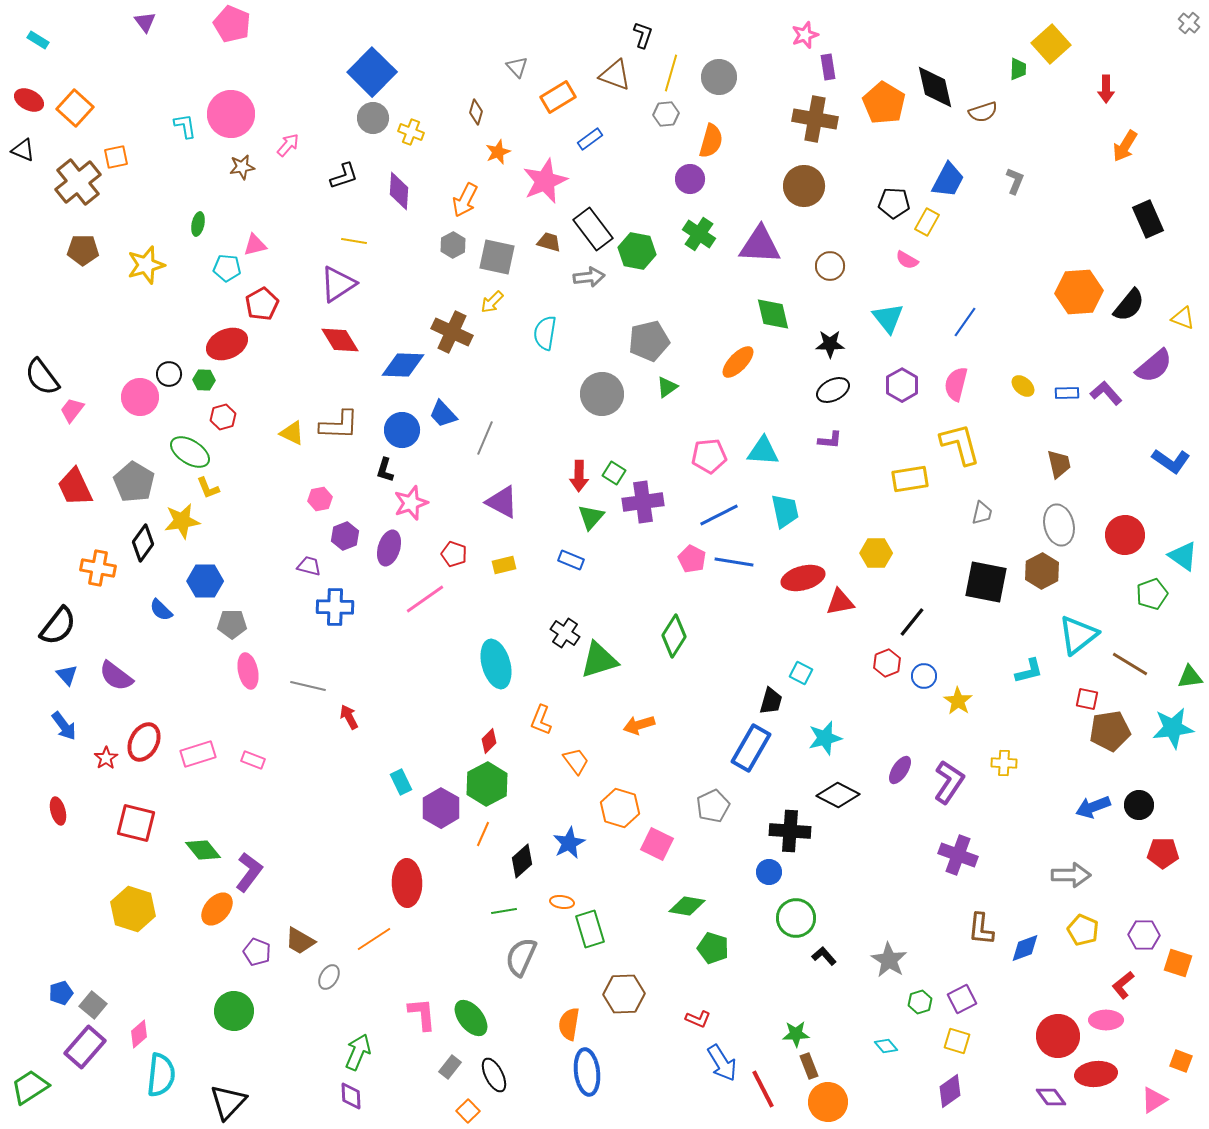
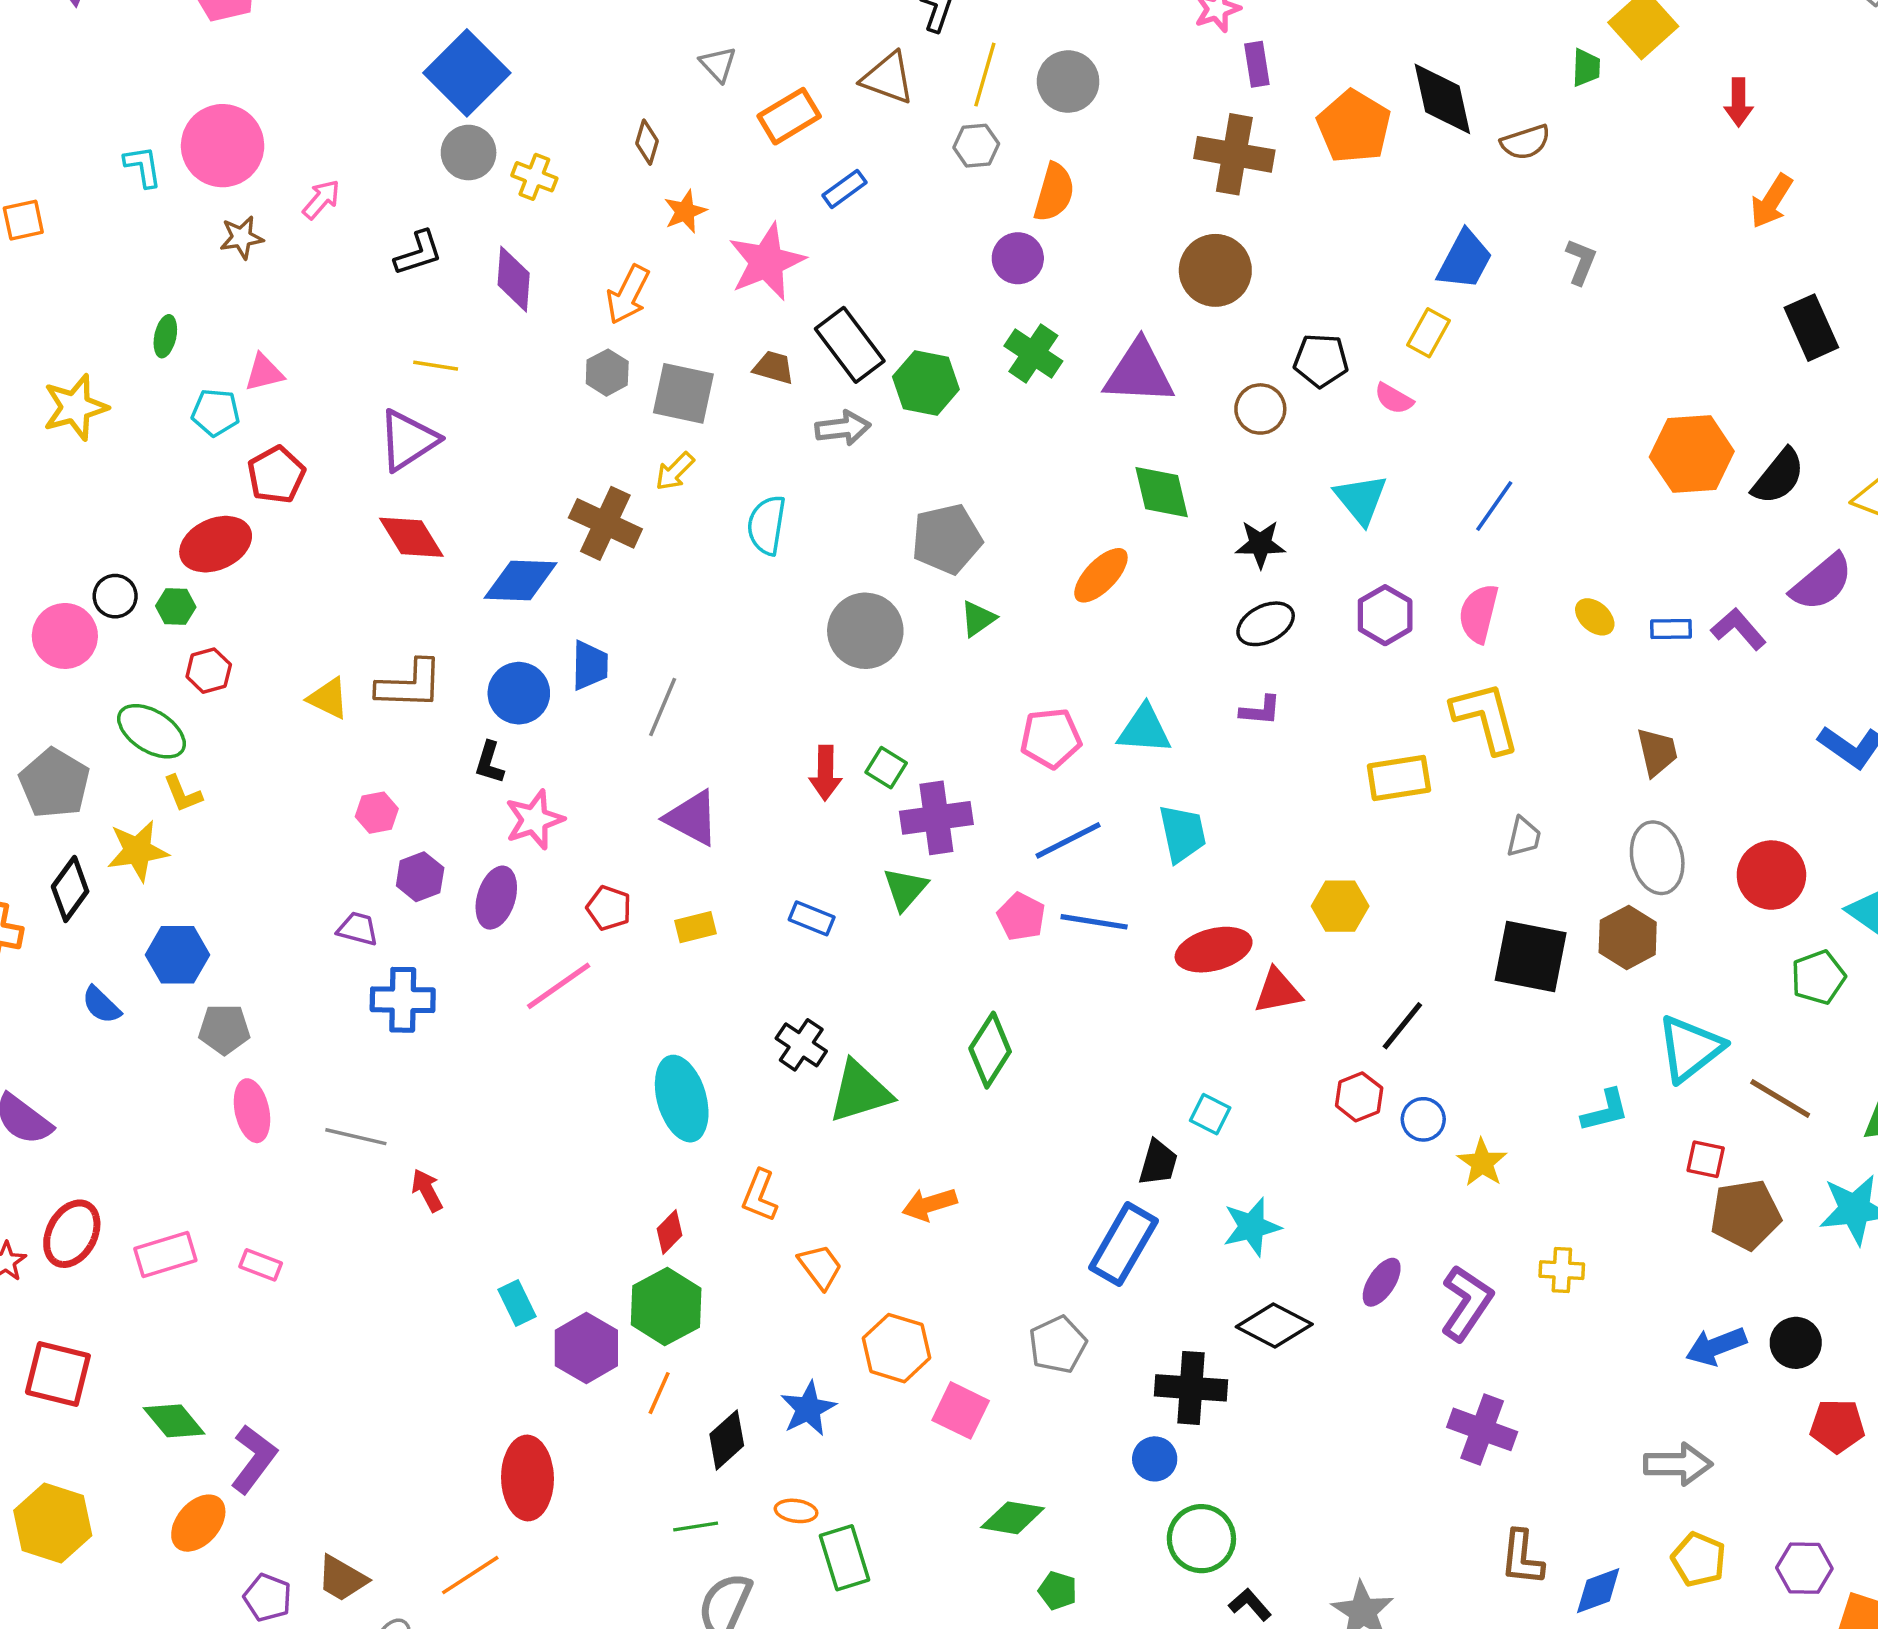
black pentagon: (894, 203) -> (1321, 360), moved
blue trapezoid: (443, 414) -> (590, 665), turned -136
green triangle: (591, 517) -> (905, 889), moved
green pentagon: (713, 948) -> (1058, 1591), size x0.7

